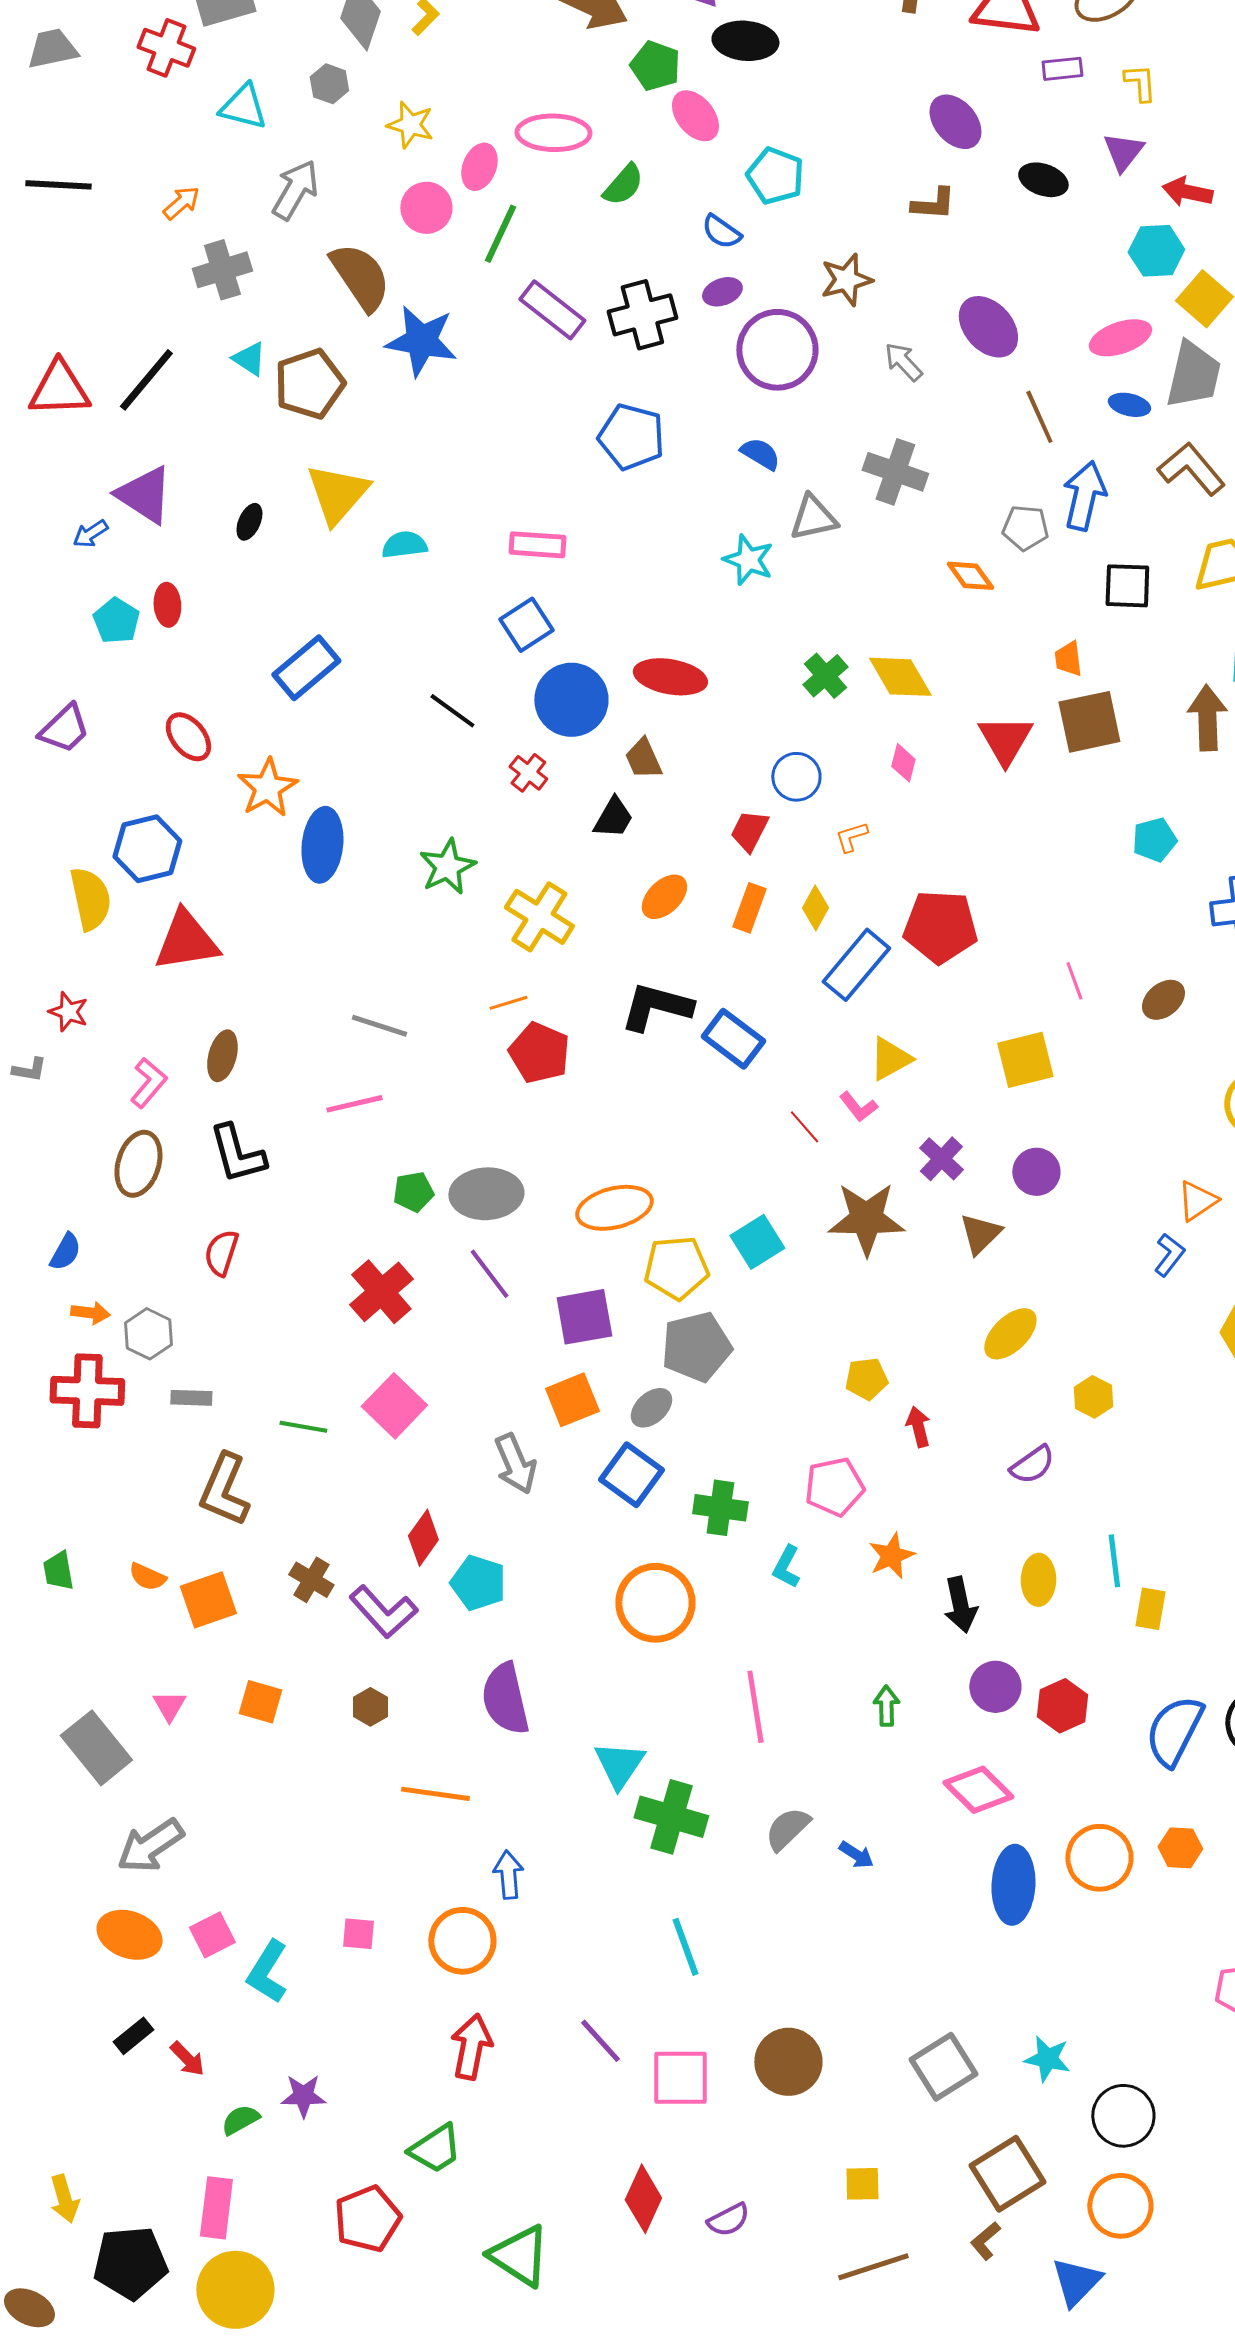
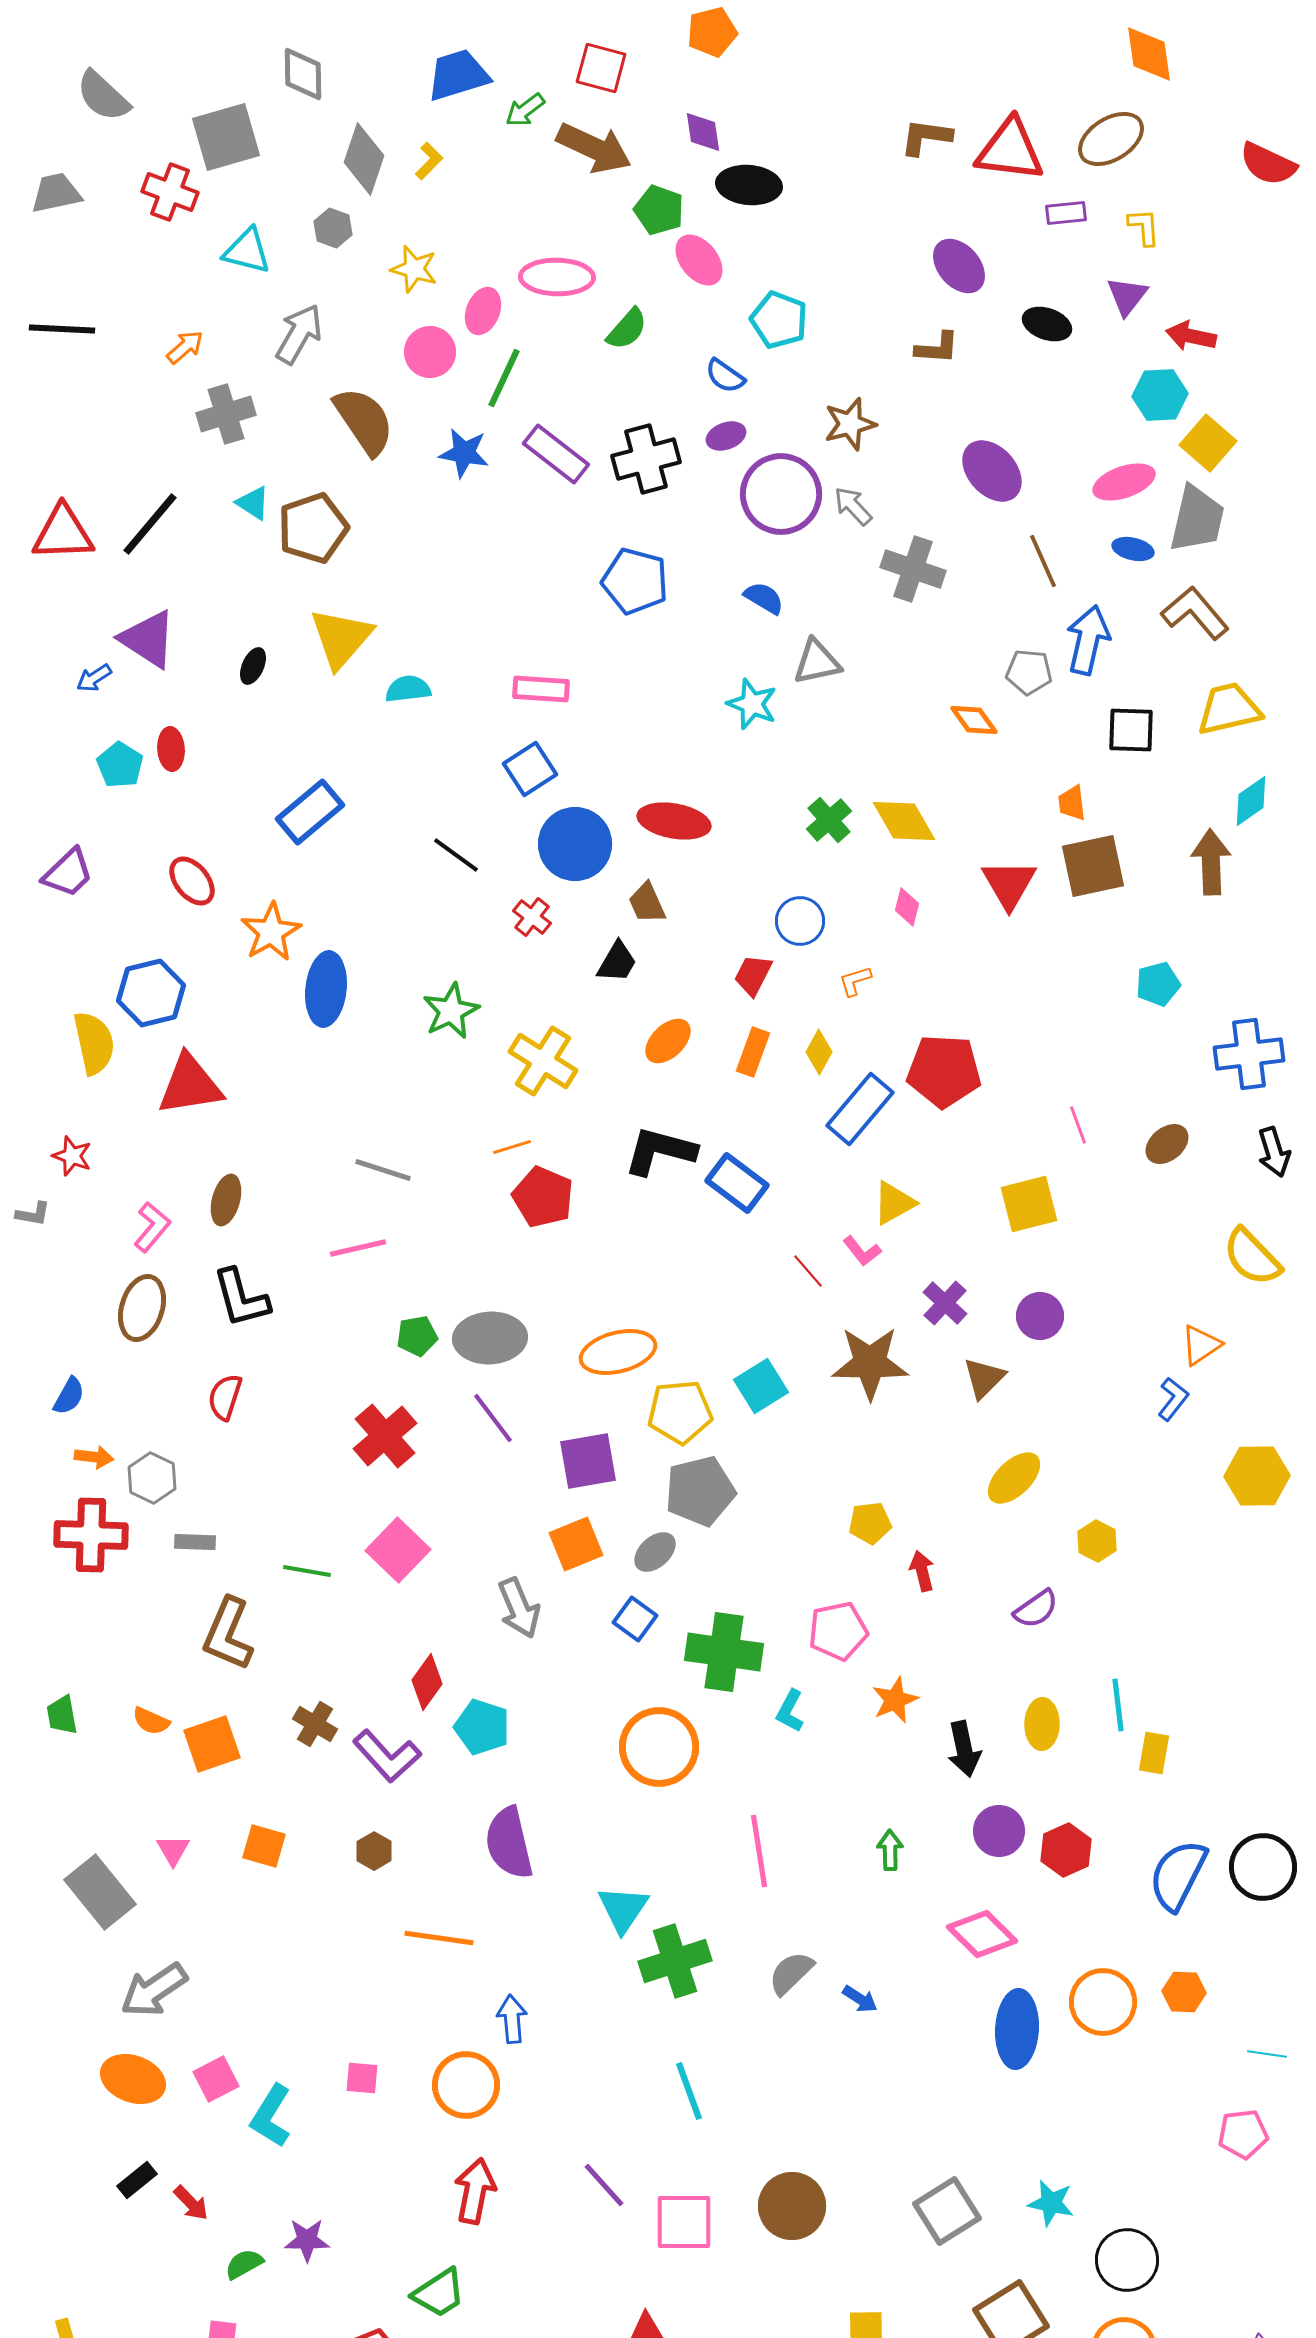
blue star: (421, 341) -> (464, 453), moved, size x0.7
gray arrow: (903, 362) -> (853, 506), moved
gray cross: (895, 472) -> (913, 569), moved
blue square: (631, 1475) -> (635, 1619), size x0.7
green cross: (720, 1508) -> (724, 1652), size x1.4
green cross: (671, 1817) -> (675, 1961), turned -34

